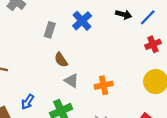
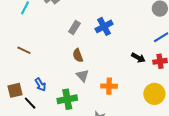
black arrow: (124, 15) -> (138, 58), moved
blue arrow: (28, 102) -> (40, 85), turned -80

